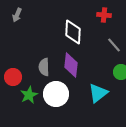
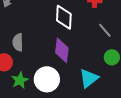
gray semicircle: (44, 67) -> (18, 42), moved

